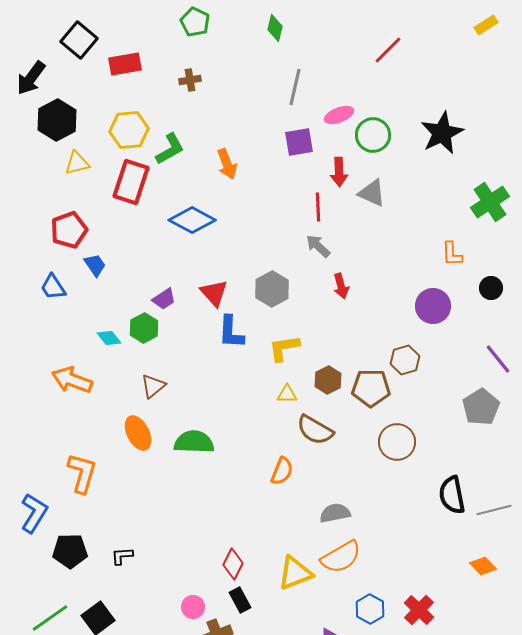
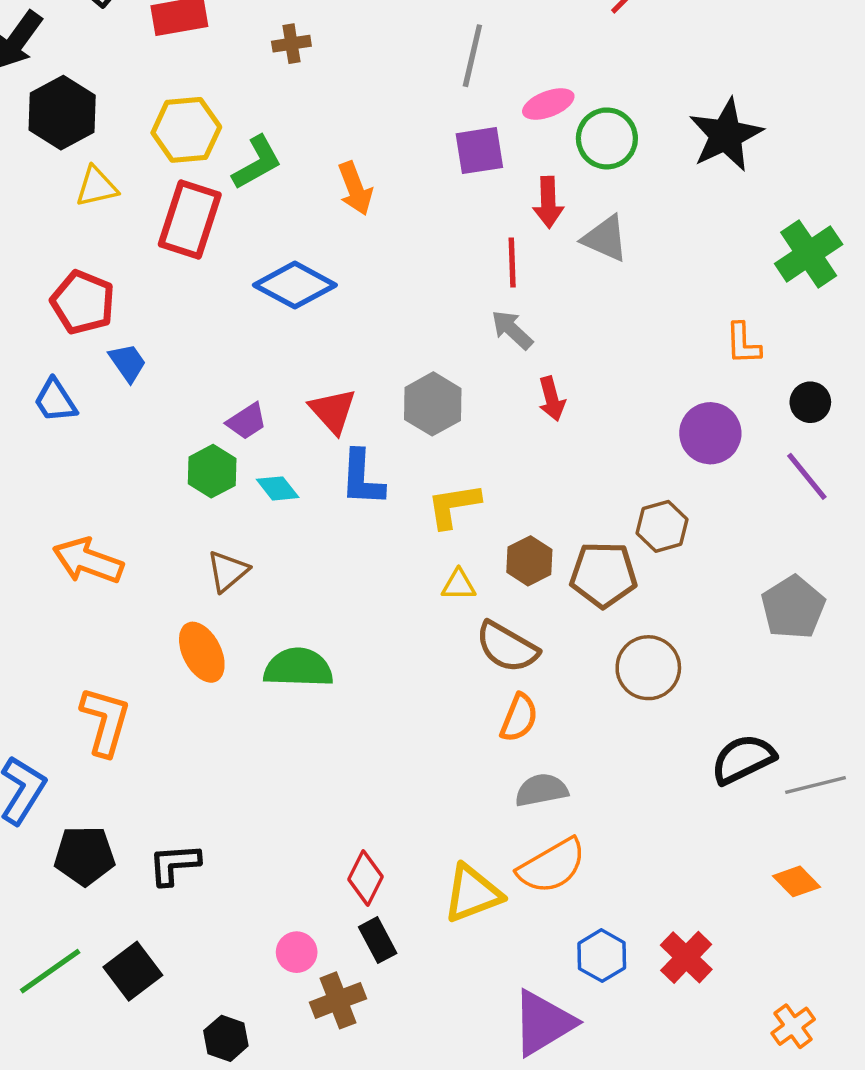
red pentagon: (69, 230) -> (83, 302), turned -30
cyan diamond: (109, 338) -> (278, 488), moved
purple line: (498, 359) -> (807, 476), moved
orange semicircle: (282, 471) -> (519, 718), moved
black semicircle: (452, 495) -> (743, 759), turned 75
black L-shape: (122, 556) -> (174, 864), size x1.4

